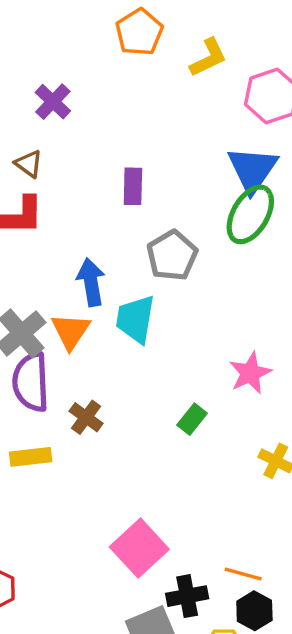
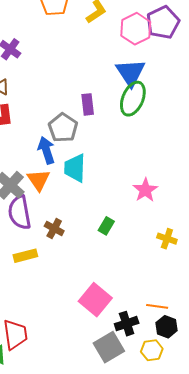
purple rectangle: (133, 186) -> (88, 104), moved
gray pentagon: (172, 255) -> (63, 128), moved
green rectangle: (192, 419) -> (106, 226), moved

